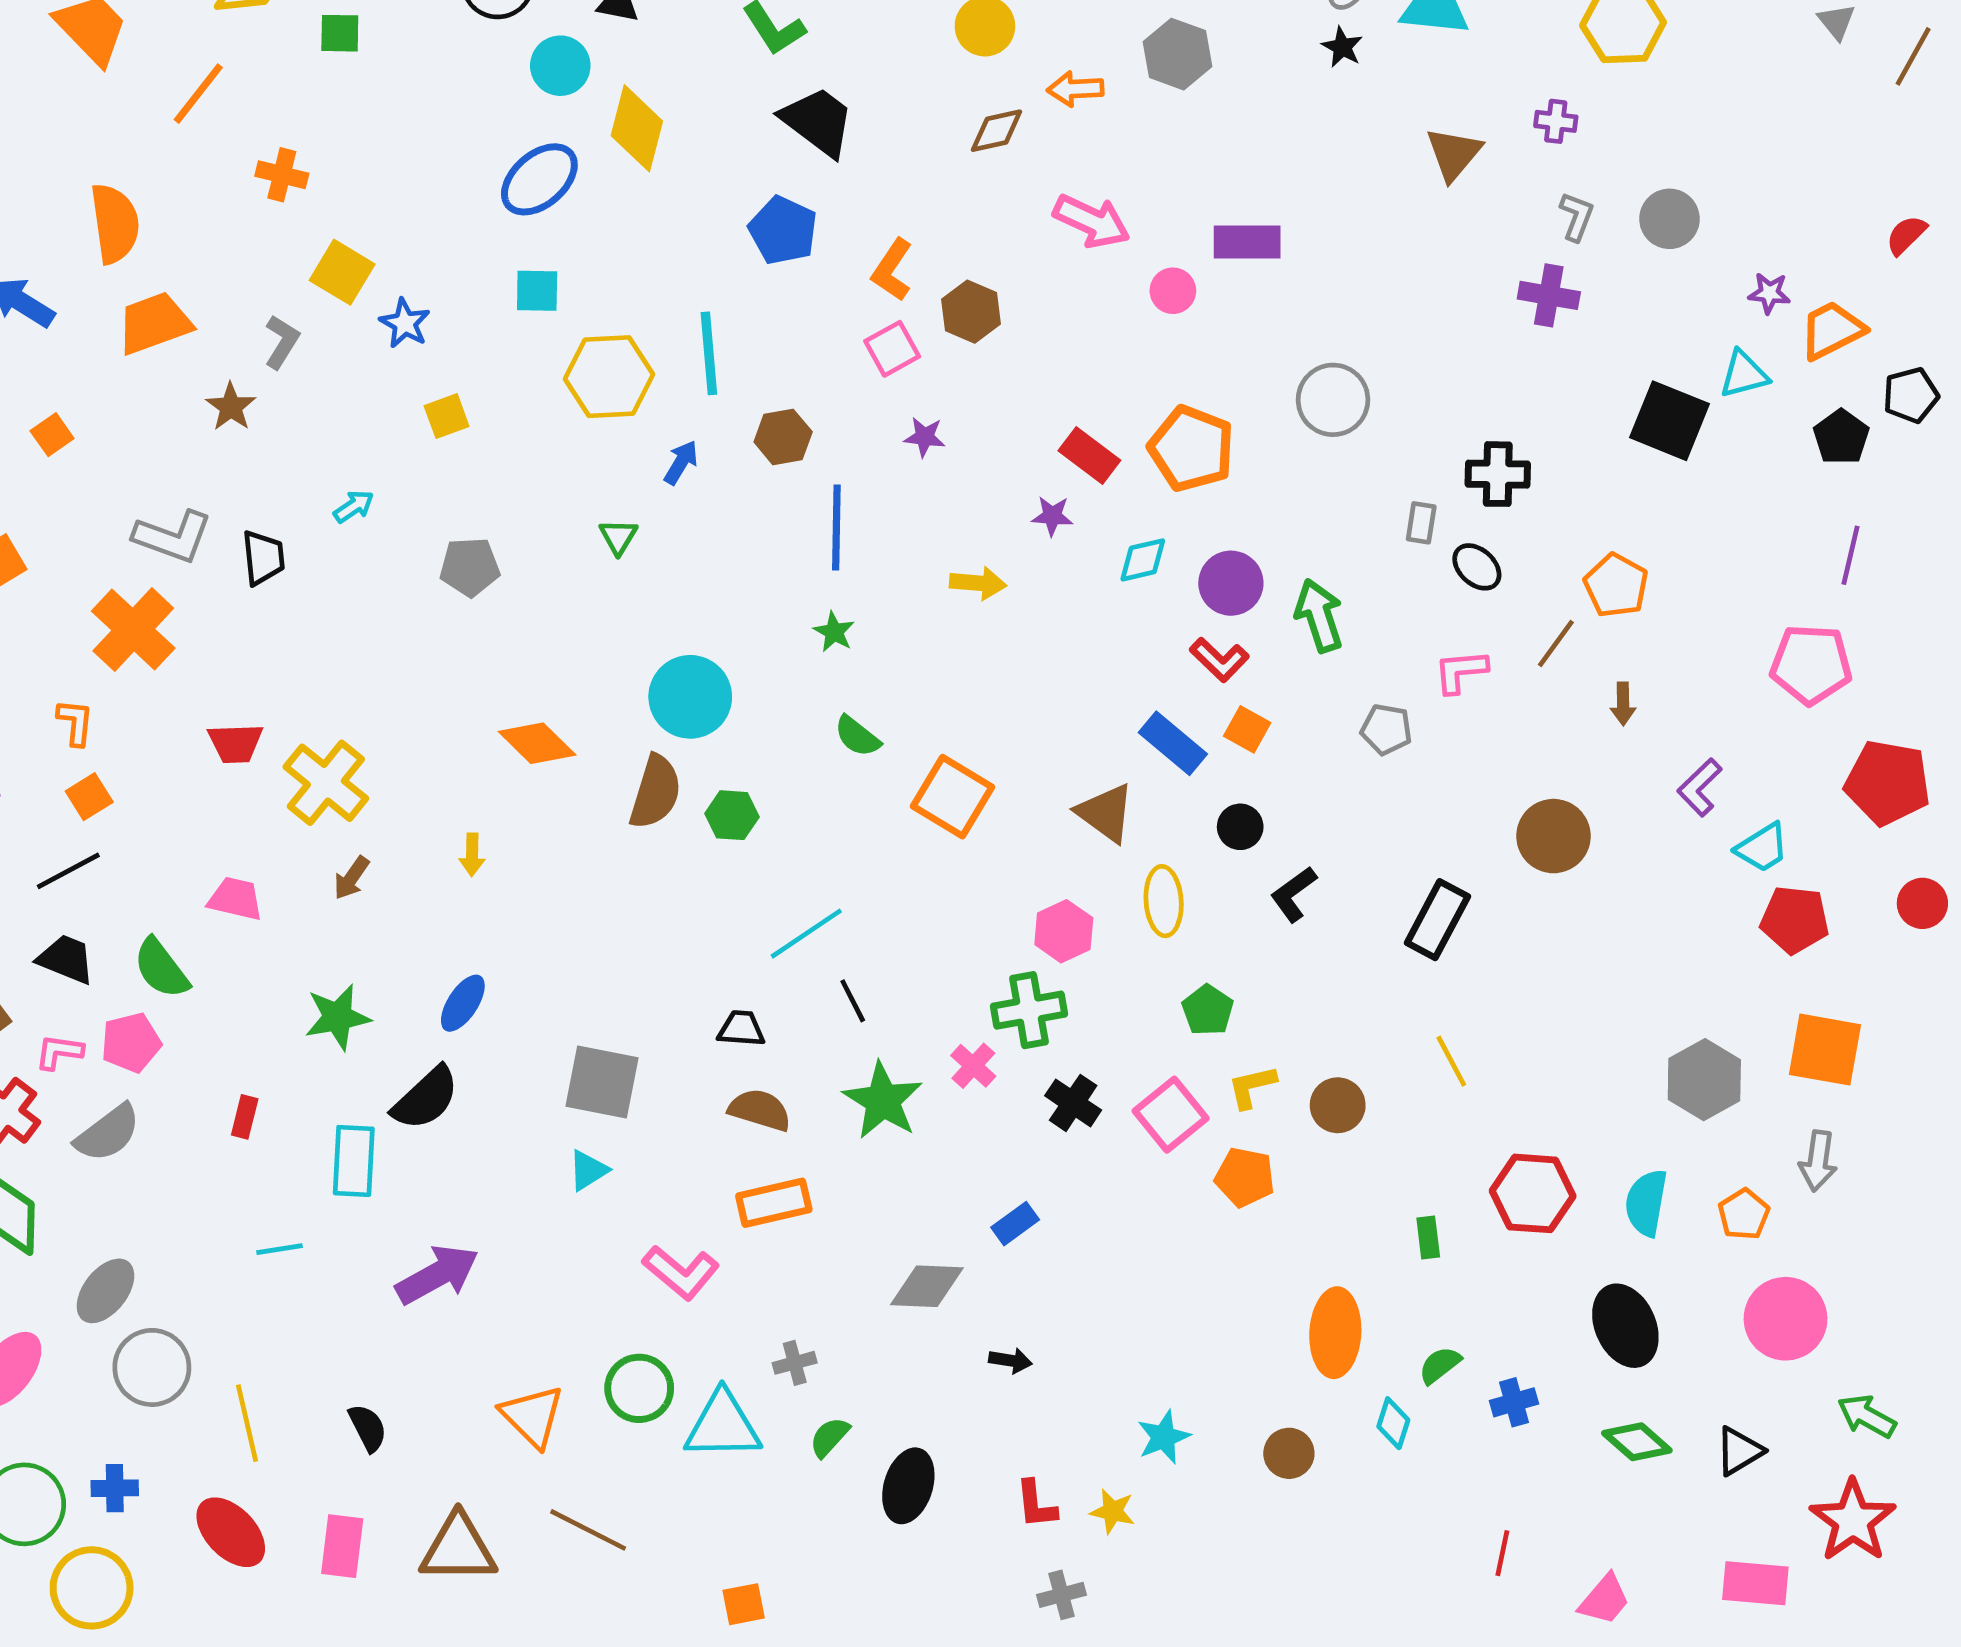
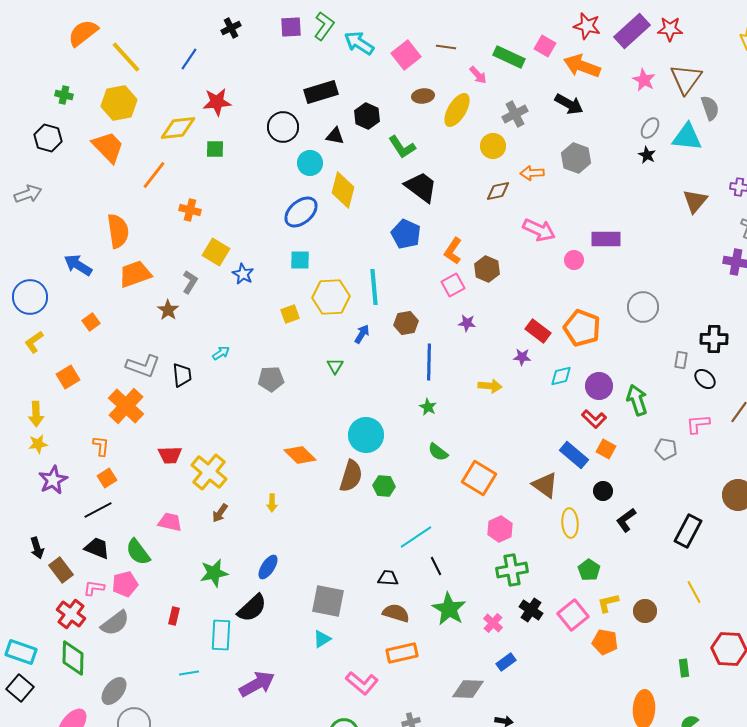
yellow square: (447, 416) -> (290, 314), moved
pink hexagon: (1064, 931) -> (500, 529), moved
pink cross: (973, 1066) -> (493, 623), moved

